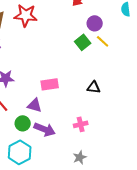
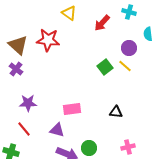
purple circle: (95, 23) -> (129, 48), moved
green circle: (23, 123) -> (89, 148), moved
pink cross: (81, 124) -> (128, 147), moved

